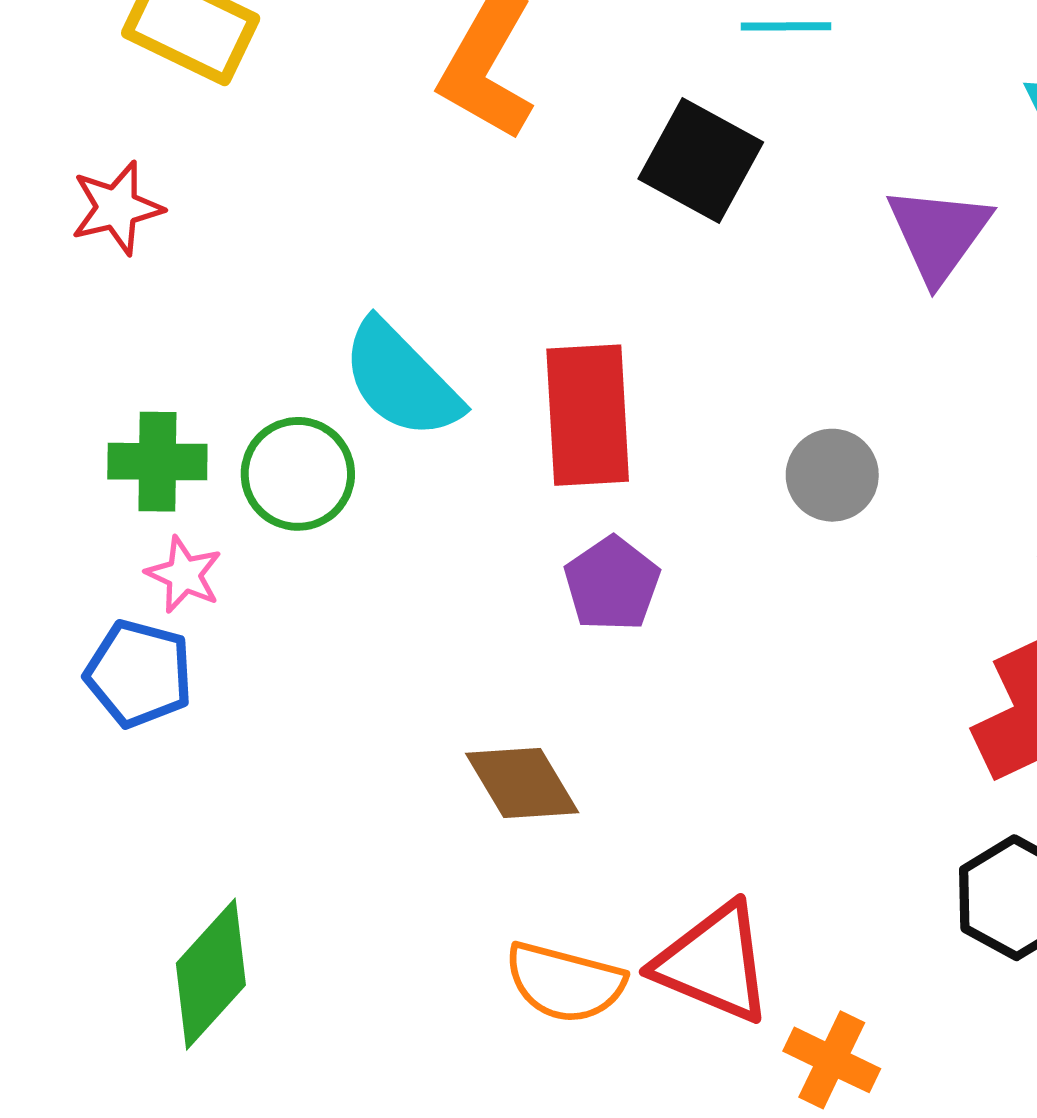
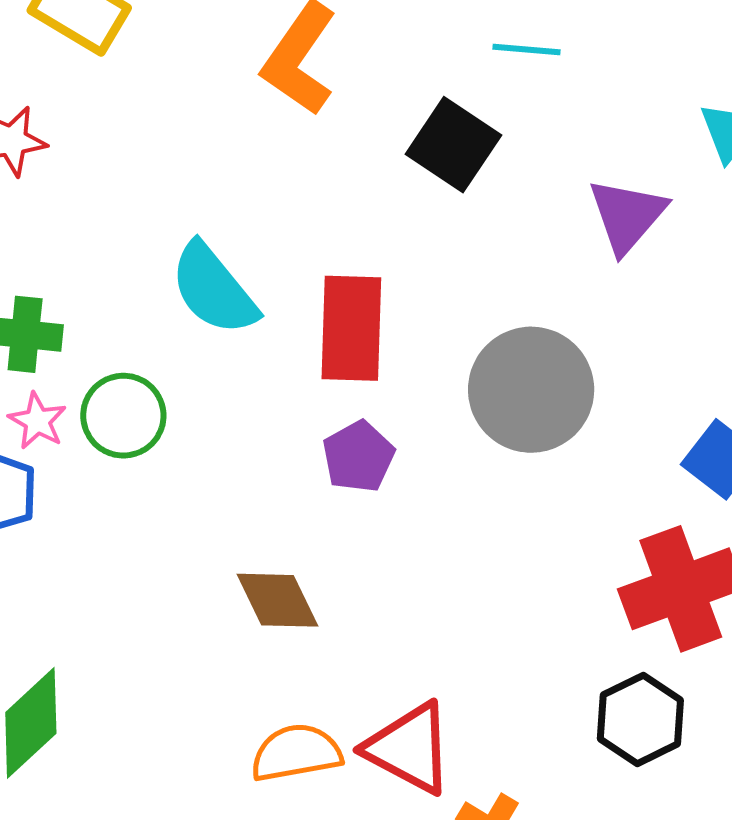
green circle: (298, 474) -> (123, 416), moved
gray circle: (832, 475) -> (531, 390), size x1.8
orange semicircle: (565, 982) -> (296, 753), turned 150

